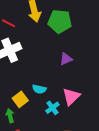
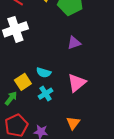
cyan cross: (52, 108) -> (46, 94), moved
green arrow: (10, 116) -> (11, 98), turned 48

